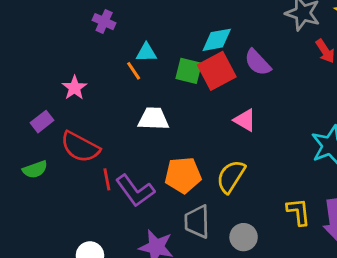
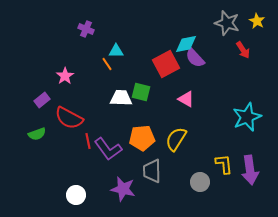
cyan diamond: (217, 40) -> (186, 44), moved
green square: (189, 71) -> (141, 92), moved
gray circle: (244, 237) -> (200, 182), moved

